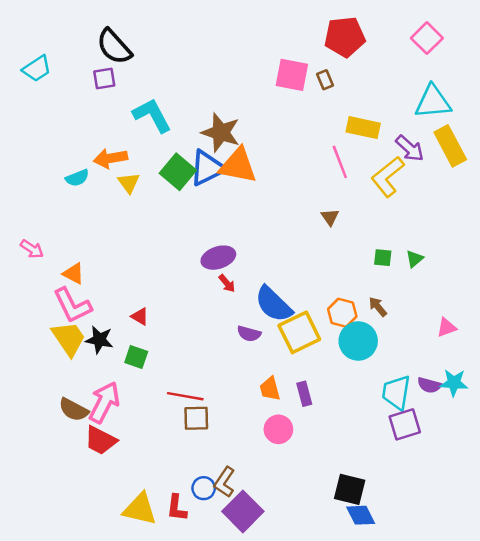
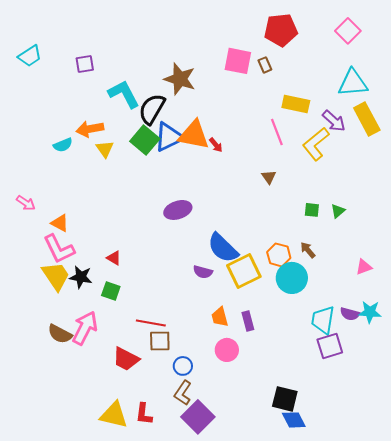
black semicircle: (114, 47) -> (152, 109), moved, turned 72
brown star: (221, 132) -> (180, 79), moved
red arrow: (227, 283) -> (216, 145), moved
red trapezoid: (101, 440) -> (126, 359), moved
blue circle: (204, 488) -> (183, 366), moved

